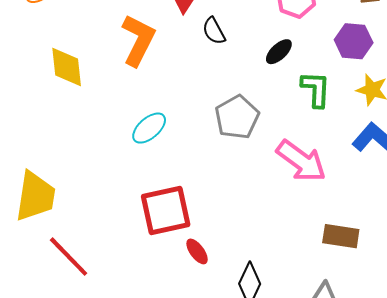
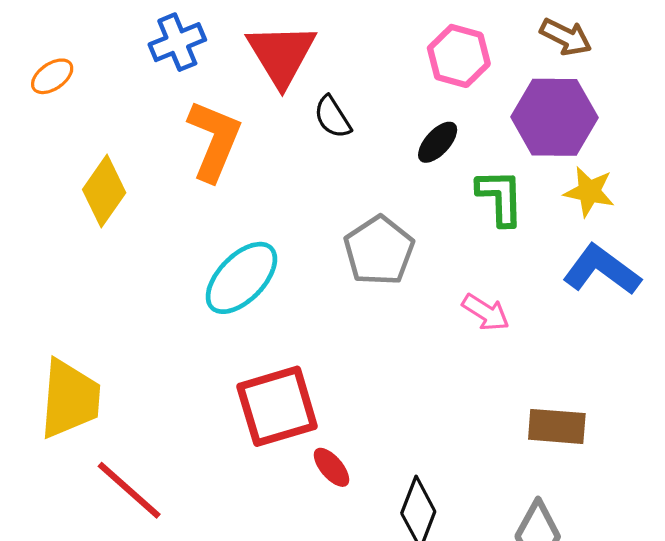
purple hexagon: (354, 41) -> (554, 117), size x1.4
yellow diamond: (67, 67) -> (104, 191), turned 45
cyan ellipse: (149, 128) -> (241, 278), size x1.4
pink arrow: (301, 161) -> (486, 312), size x0.6

